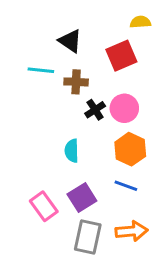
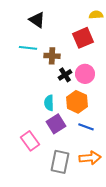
black triangle: (70, 41) -> (37, 20), moved
orange hexagon: (130, 149) -> (77, 102), moved
purple square: (82, 198) -> (56, 124), moved

